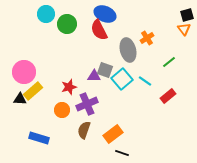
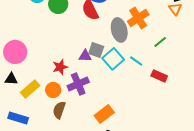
orange cross: (147, 38) -> (138, 18), size x1.5
yellow rectangle: (33, 91) -> (30, 89), moved
red rectangle: (168, 96) -> (159, 76), turned 63
brown semicircle: (84, 130) -> (59, 110), moved
blue rectangle: (39, 138) -> (18, 118), moved

